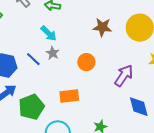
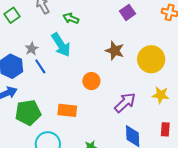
cyan arrow: (49, 33) -> (61, 45), size x1.4
gray star: (53, 53) -> (32, 49), moved

